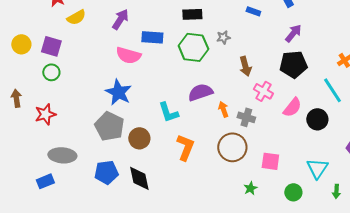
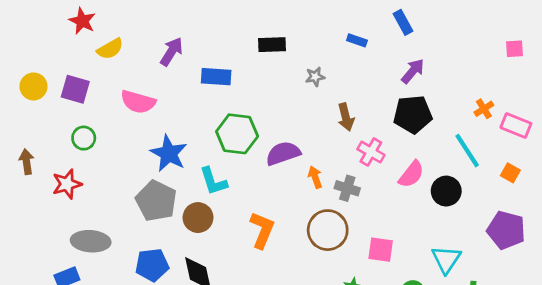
green hexagon: (193, 47) -> (237, 134), moved
pink semicircle: (128, 55) -> (138, 102), moved
green circle: (51, 72) -> (84, 138), moved
cyan L-shape: (168, 112) -> (213, 181), moved

